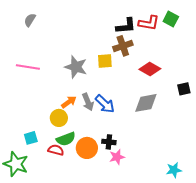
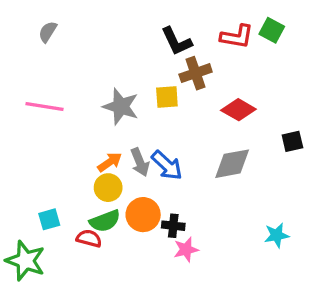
black L-shape: (126, 26) -> (176, 41), moved, turned 70
yellow circle: (59, 118) -> (108, 188), moved
orange circle: (87, 148) -> (143, 215), moved
cyan star: (174, 170) -> (277, 235), moved

